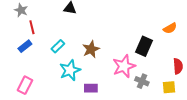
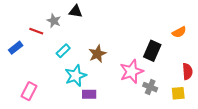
gray star: (21, 10) -> (54, 21), moved
red line: (32, 27) -> (36, 31), turned -56
blue rectangle: (25, 46) -> (16, 48), moved
purple rectangle: (91, 88) -> (89, 94), moved

